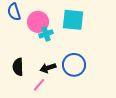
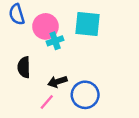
blue circle: (74, 65) -> (85, 95), moved
black semicircle: (18, 67) -> (24, 67), moved

